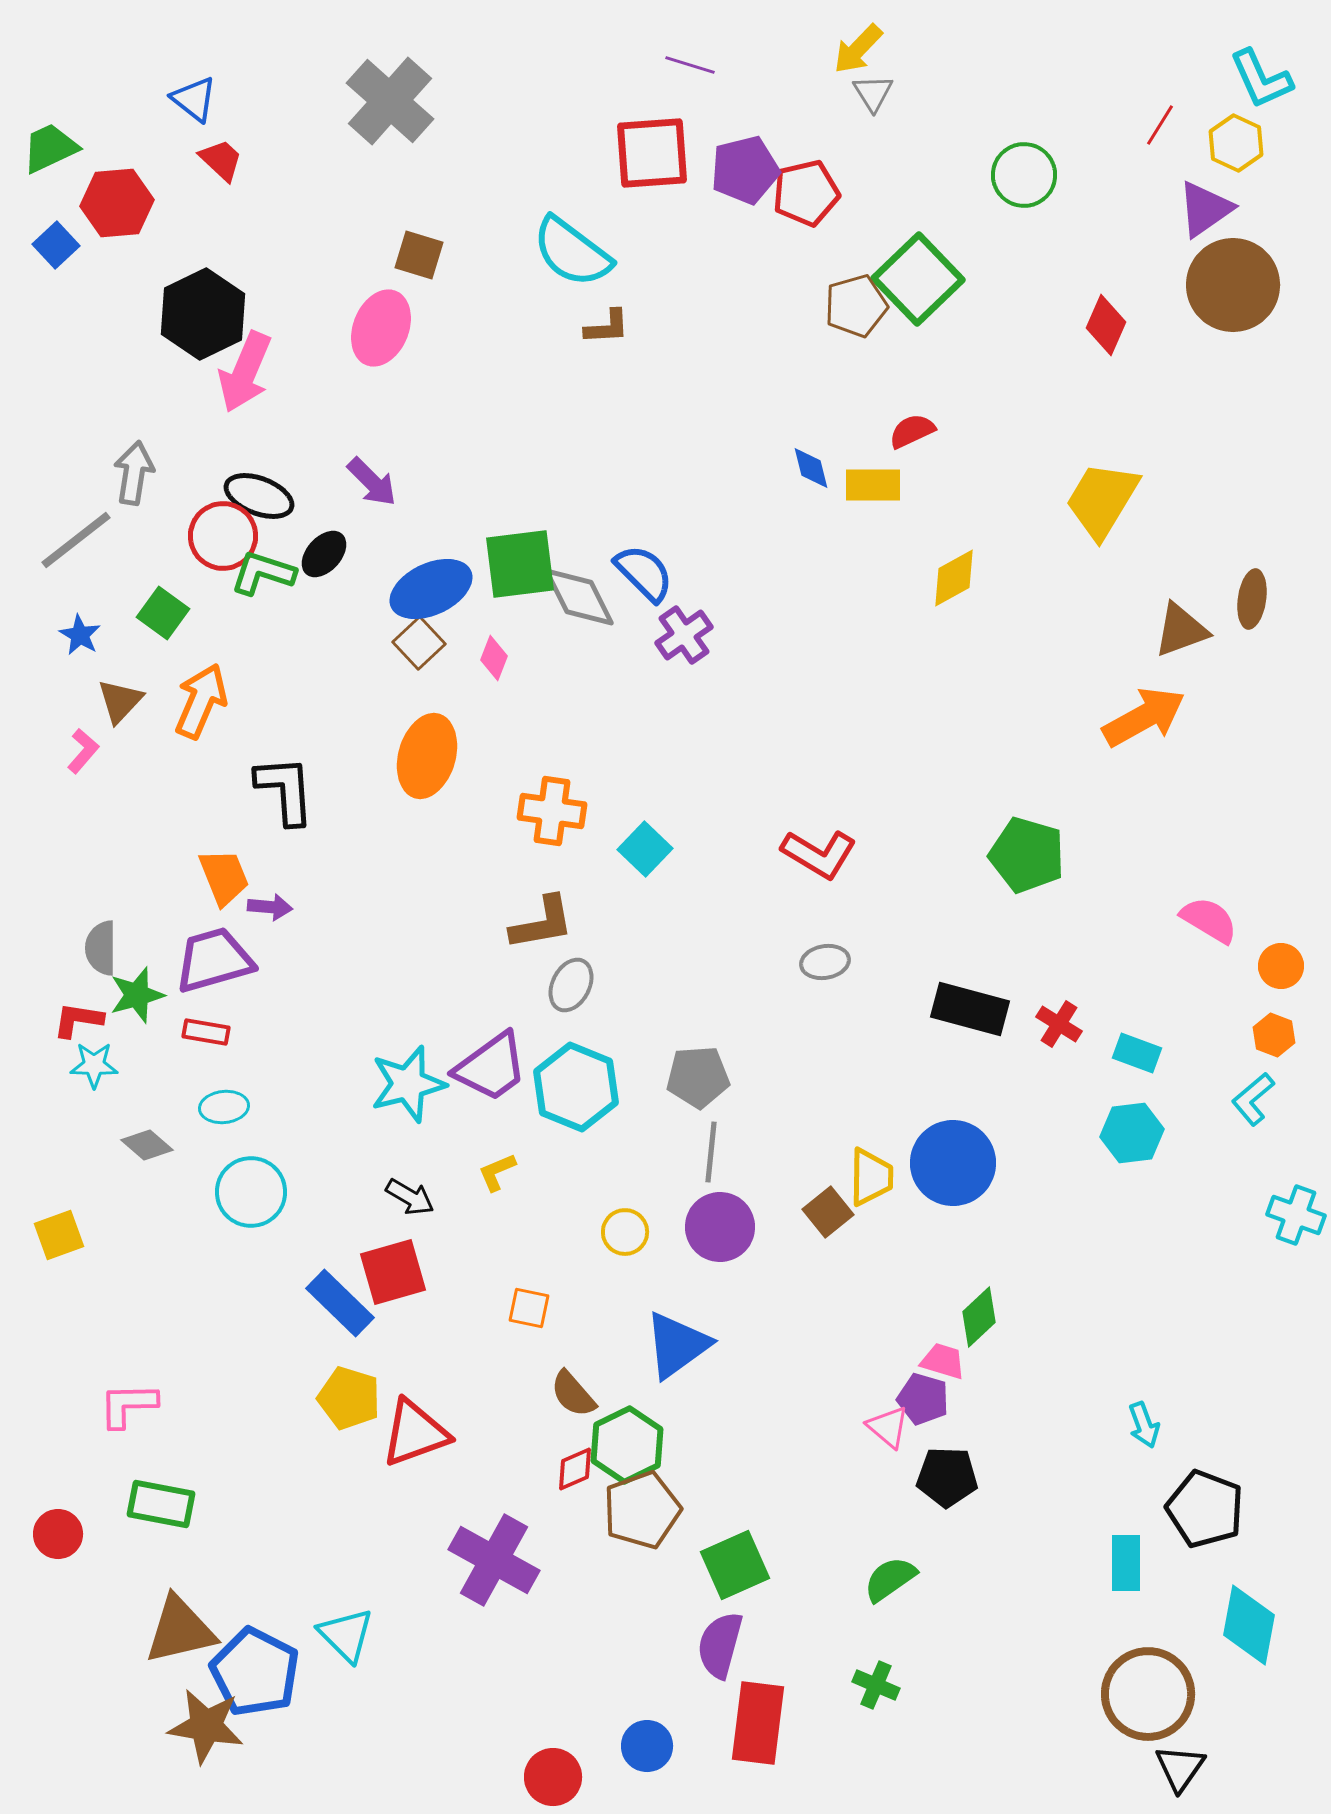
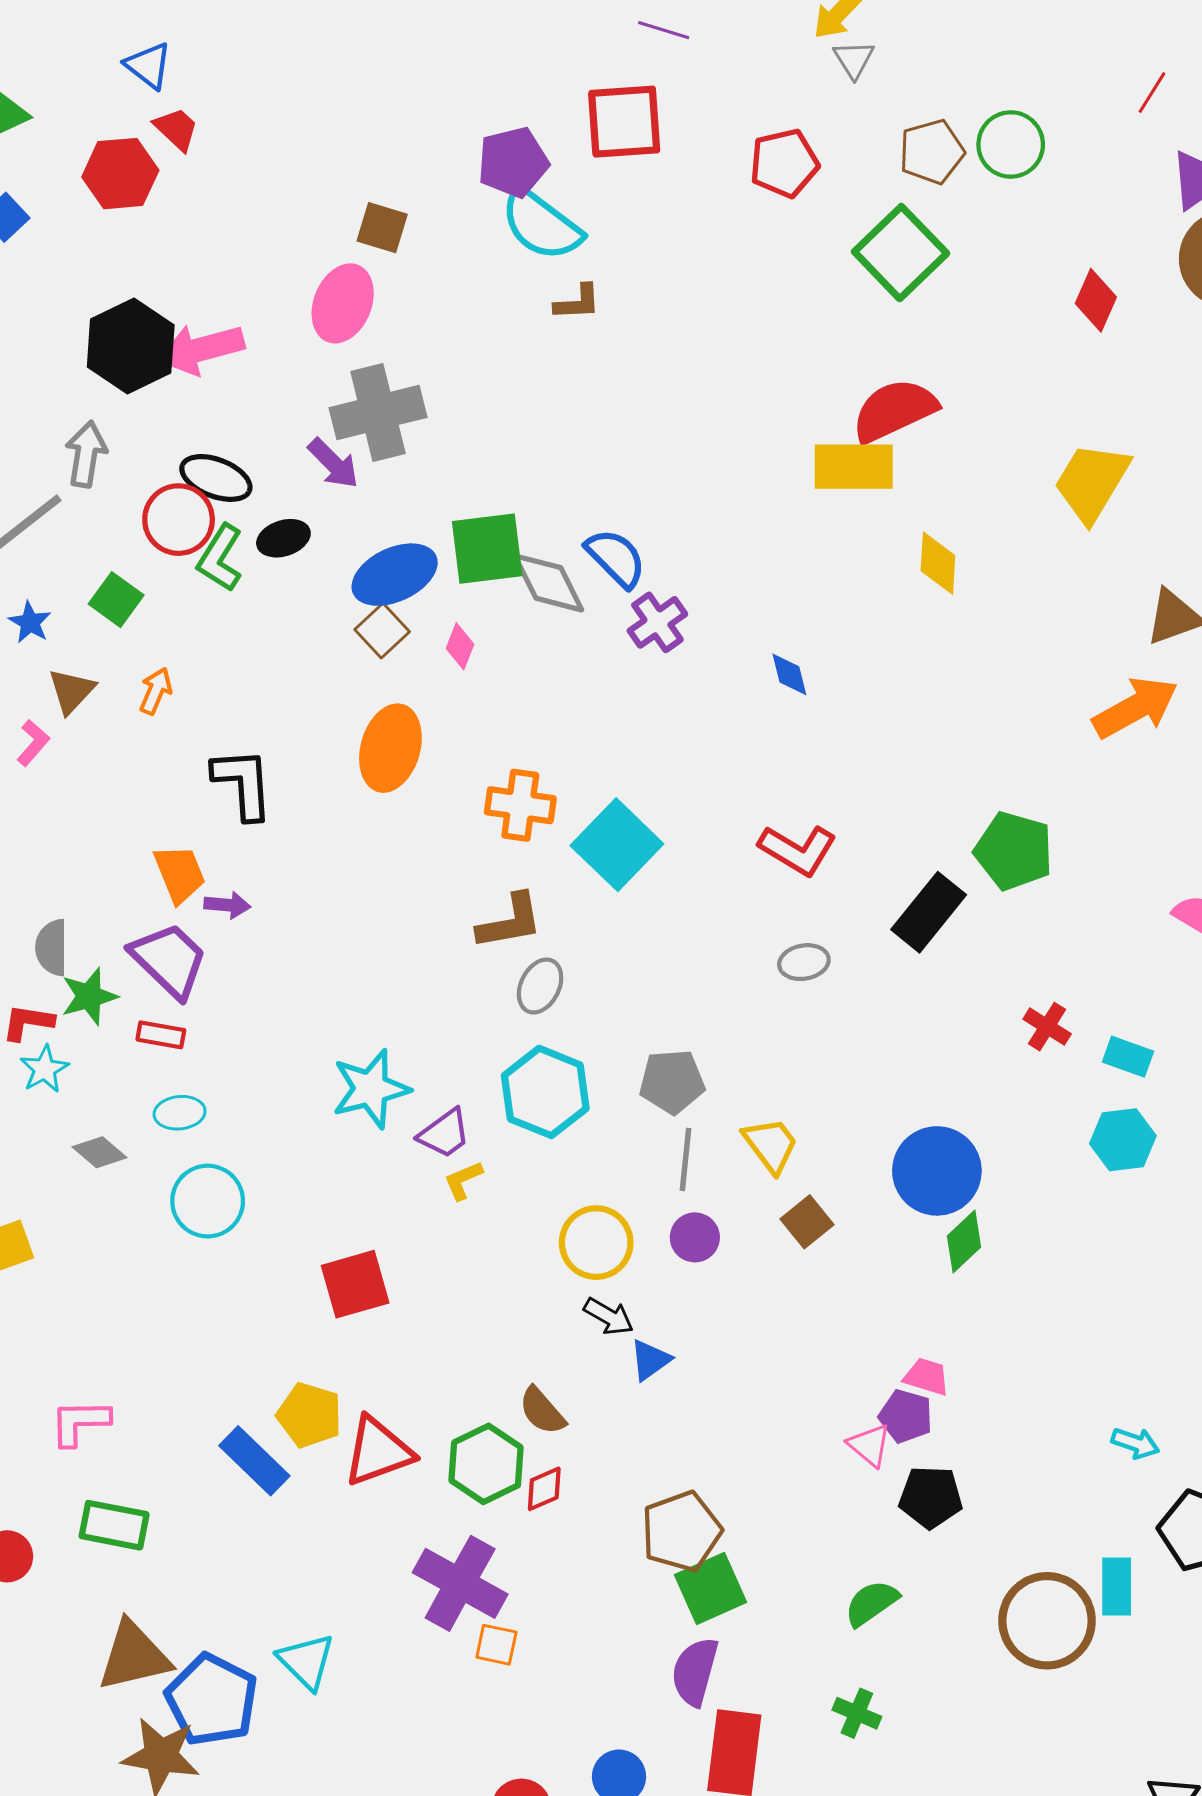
gray cross: (390, 101) -> (378, 413), moved, turned 34
purple pentagon: (745, 170) -> (513, 162), moved
red hexagon: (117, 203) -> (120, 174), moved
brown pentagon: (856, 306) -> (932, 152), moved
black hexagon: (203, 314) -> (131, 346), moved
pink arrow: (245, 372) -> (201, 349), turned 52
red semicircle: (912, 431) -> (894, 410), size x1.8
blue diamond: (811, 468) -> (789, 674), moved
yellow rectangle: (873, 485) -> (854, 467), size x1.4
black ellipse: (324, 554) -> (283, 538), turned 30
green L-shape: (263, 573) -> (220, 558), turned -76
yellow diamond: (954, 578) -> (938, 563), turned -58
orange arrow: (201, 701) -> (156, 691), size x0.6
cyan square: (645, 849) -> (617, 845), size x1.6
purple trapezoid: (214, 960) -> (169, 960), turned 60
black rectangle: (970, 1009) -> (929, 912), moved, turned -66
cyan star: (94, 1065) -> (44, 1069), turned -30
purple trapezoid: (491, 1067) -> (444, 1134), moved, size x0.7
yellow trapezoid: (871, 1177) -> (771, 1145), moved, turned -38
black arrow: (410, 1197) -> (609, 1316), moved
purple circle: (720, 1227) -> (695, 1237), size x0.7
yellow circle: (625, 1232) -> (596, 1243), size x1.5
blue rectangle: (340, 1303) -> (254, 1461), moved
orange square: (529, 1308) -> (496, 1645), moved
green diamond: (979, 1317) -> (964, 1242), moved
blue triangle: (677, 1345) -> (650, 1360), size x0.6
cyan arrow: (1144, 1425) -> (1135, 1443), turned -51
green hexagon: (627, 1445) -> (486, 1464), moved
brown pentagon: (642, 1510) -> (681, 1531), moved
brown circle: (1148, 1694) -> (1047, 1621), moved

